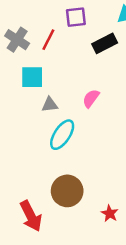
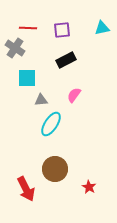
red line: (48, 40) -> (28, 28), moved, turned 66
black rectangle: (105, 43) -> (66, 60), moved

